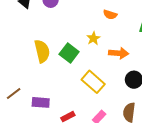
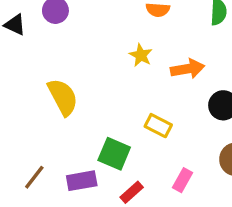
green square: (69, 53) -> (114, 154), moved
yellow rectangle: (93, 82) -> (158, 126), size x0.7

